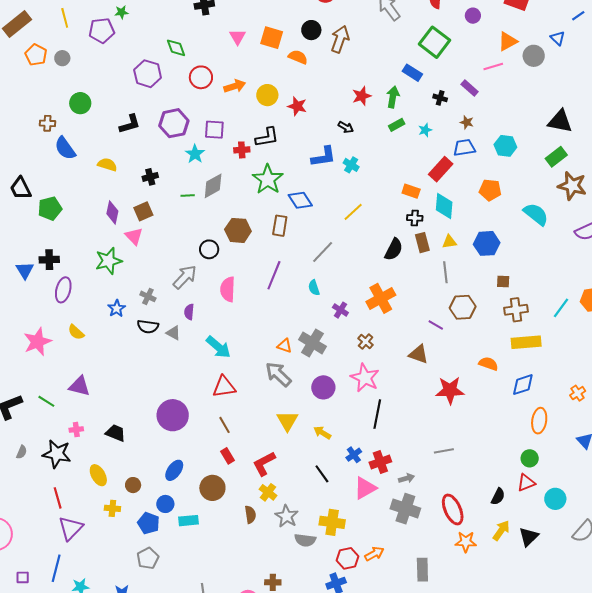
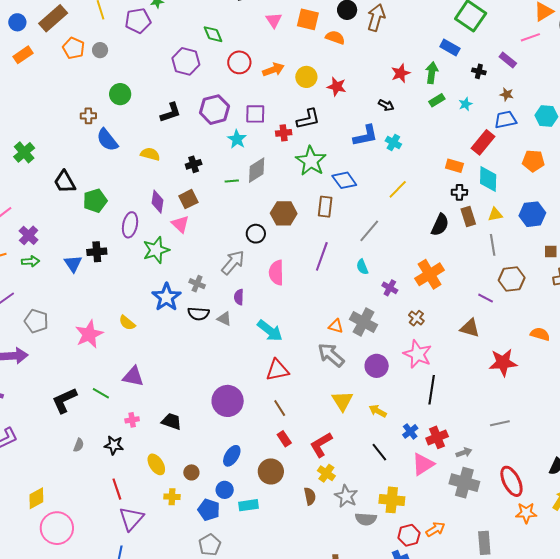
purple ellipse: (63, 290) -> (130, 225), moved
blue star: (117, 308) -> (166, 297), size x1.6
black star: (57, 454) -> (114, 445), size x0.7

